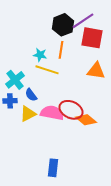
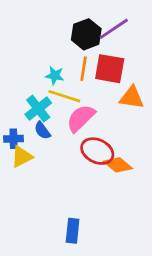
red square: (92, 38) -> (110, 69), moved
cyan cross: (15, 80) -> (38, 109), moved
pink semicircle: (52, 113) -> (81, 118), moved, turned -55
yellow triangle: (28, 114) -> (22, 157), moved

